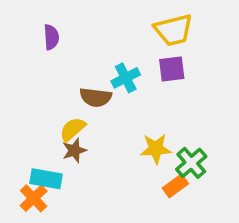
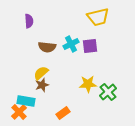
purple square: (172, 69) -> (90, 46), moved
brown semicircle: (96, 97) -> (47, 47), moved
orange rectangle: (175, 186) -> (63, 113), moved

